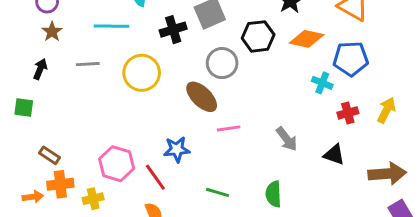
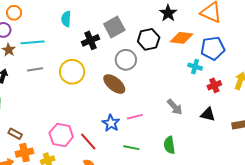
cyan line: (111, 26) -> (33, 42), moved
pink line: (229, 128) -> (135, 117), moved
blue star: (177, 149) -> (111, 123), moved, turned -30

